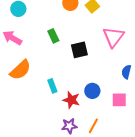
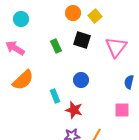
black square: (79, 50) -> (82, 40), moved, turned 30
blue circle: (92, 91) -> (81, 80), moved

